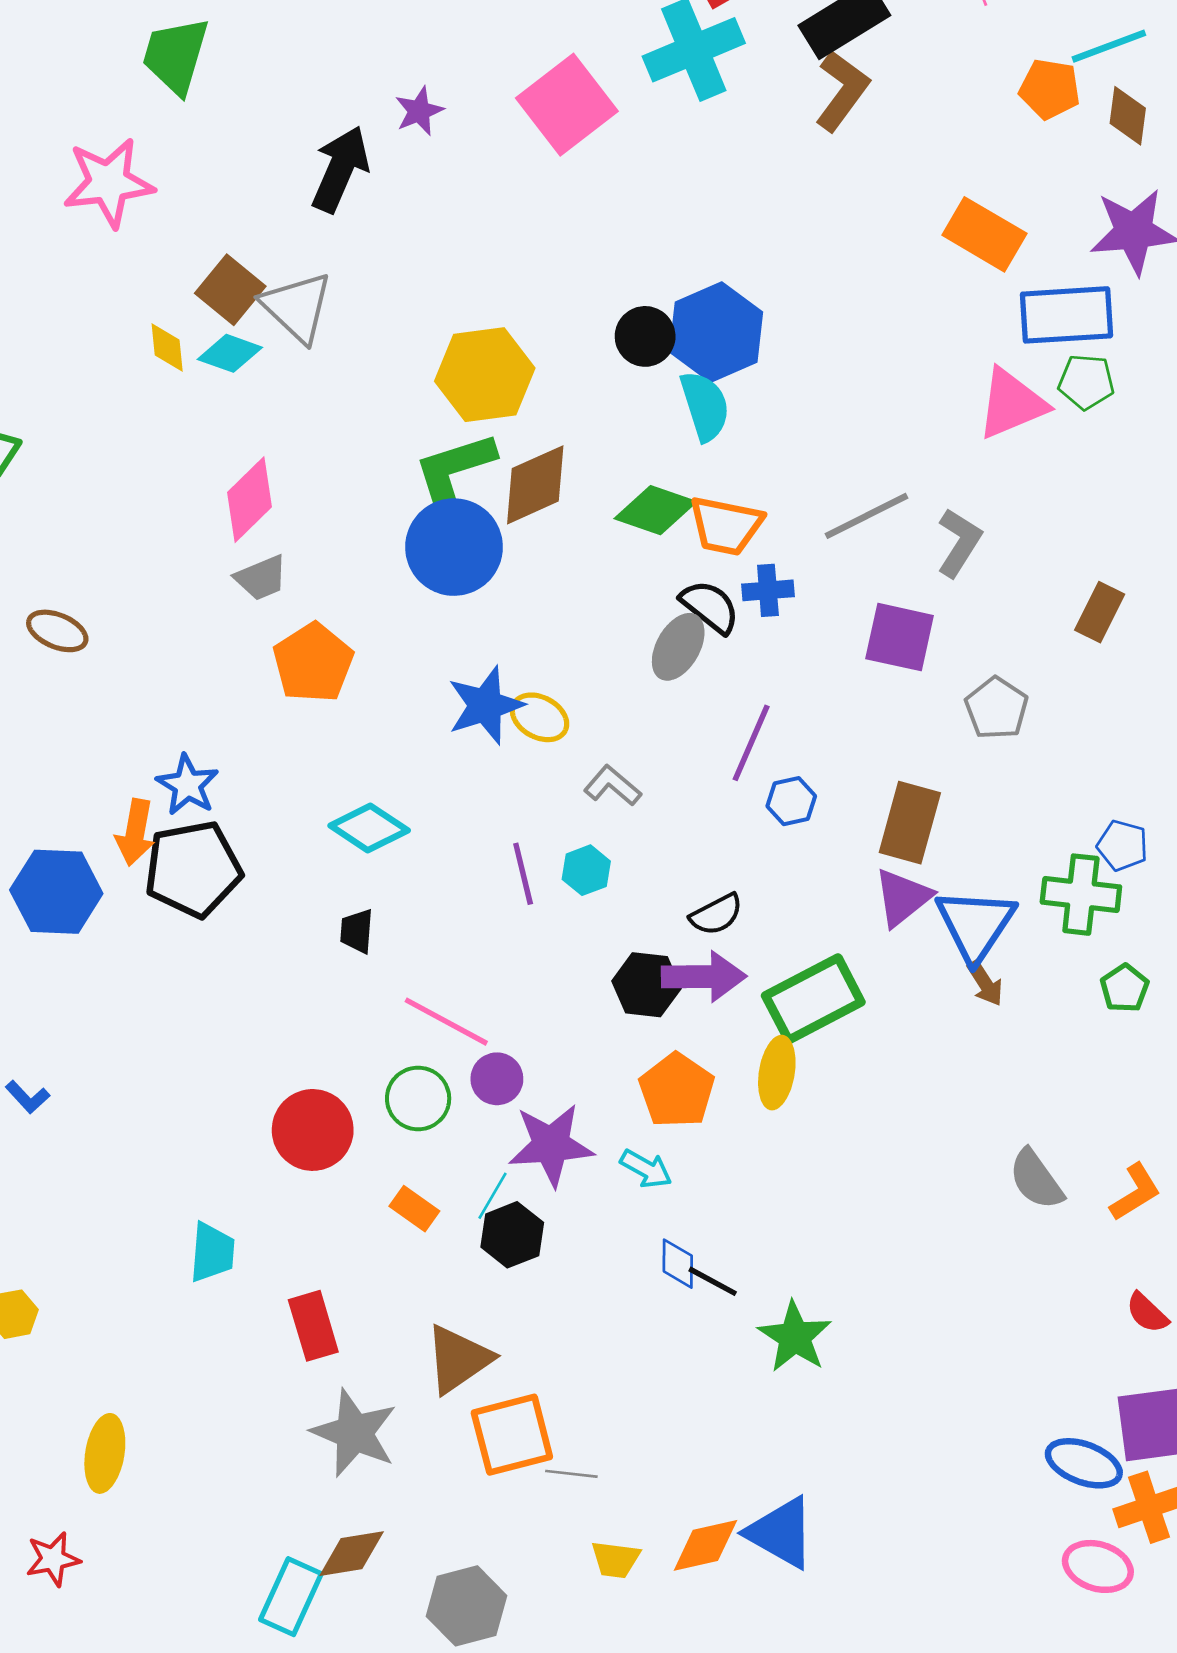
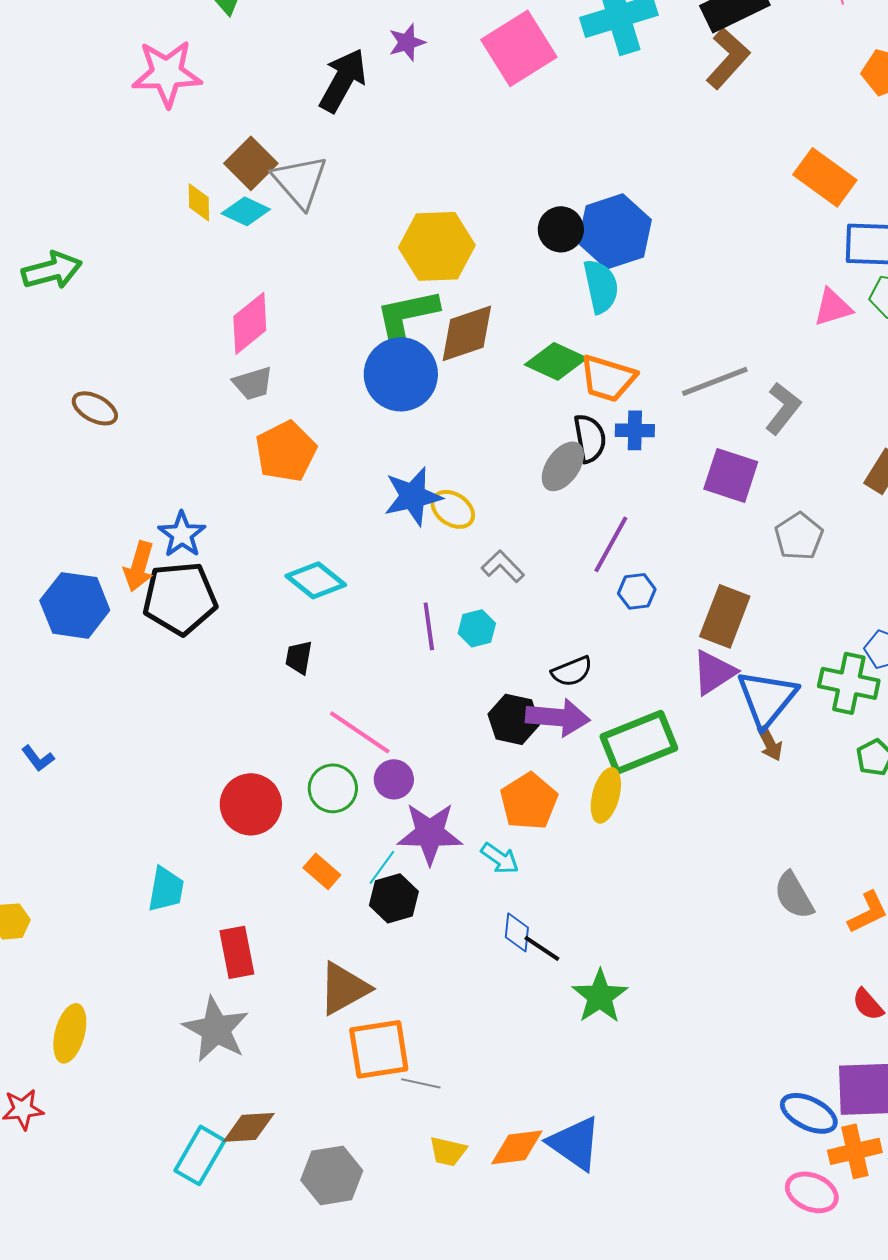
pink triangle: (1012, 404) -> (833, 307), size x0.7
black semicircle: (710, 607) -> (590, 438), turned 36
gray star: (354, 1433) -> (216, 1029), moved

